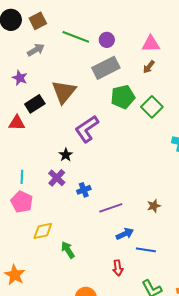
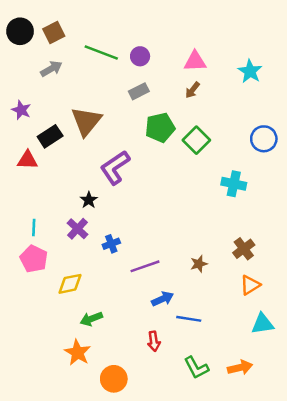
gray rectangle: (106, 68) -> (139, 91), size x0.6
purple star: (20, 78) -> (21, 110), moved
yellow diamond: (43, 231) -> (70, 284), moved
green arrow: (68, 250) -> (91, 319), turned -78
orange star: (15, 275) -> (78, 353), moved

